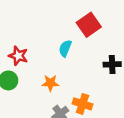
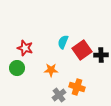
red square: (89, 25) -> (82, 50), moved

